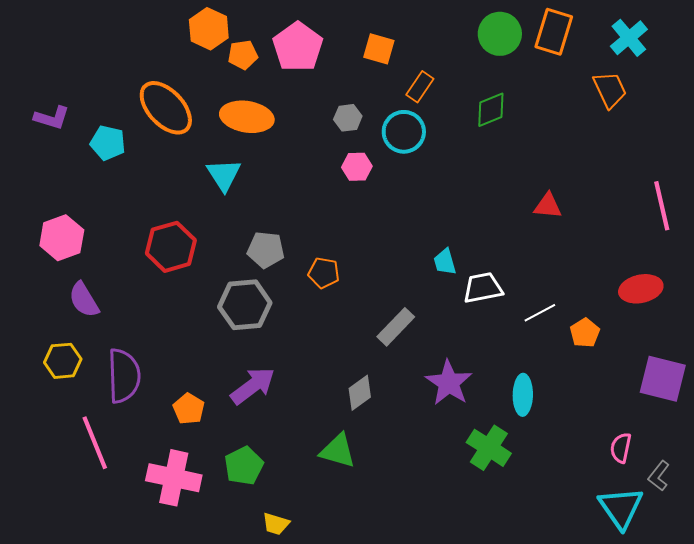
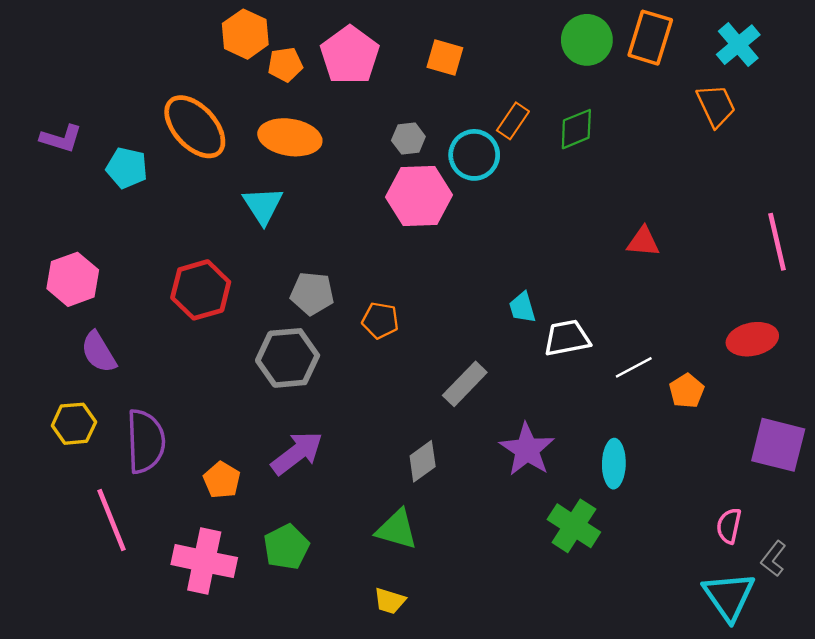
orange rectangle: (420, 87) -> (513, 121), moved
pink hexagon: (357, 167) -> (419, 196), size x1.8
yellow trapezoid: (276, 524) -> (390, 601), moved

